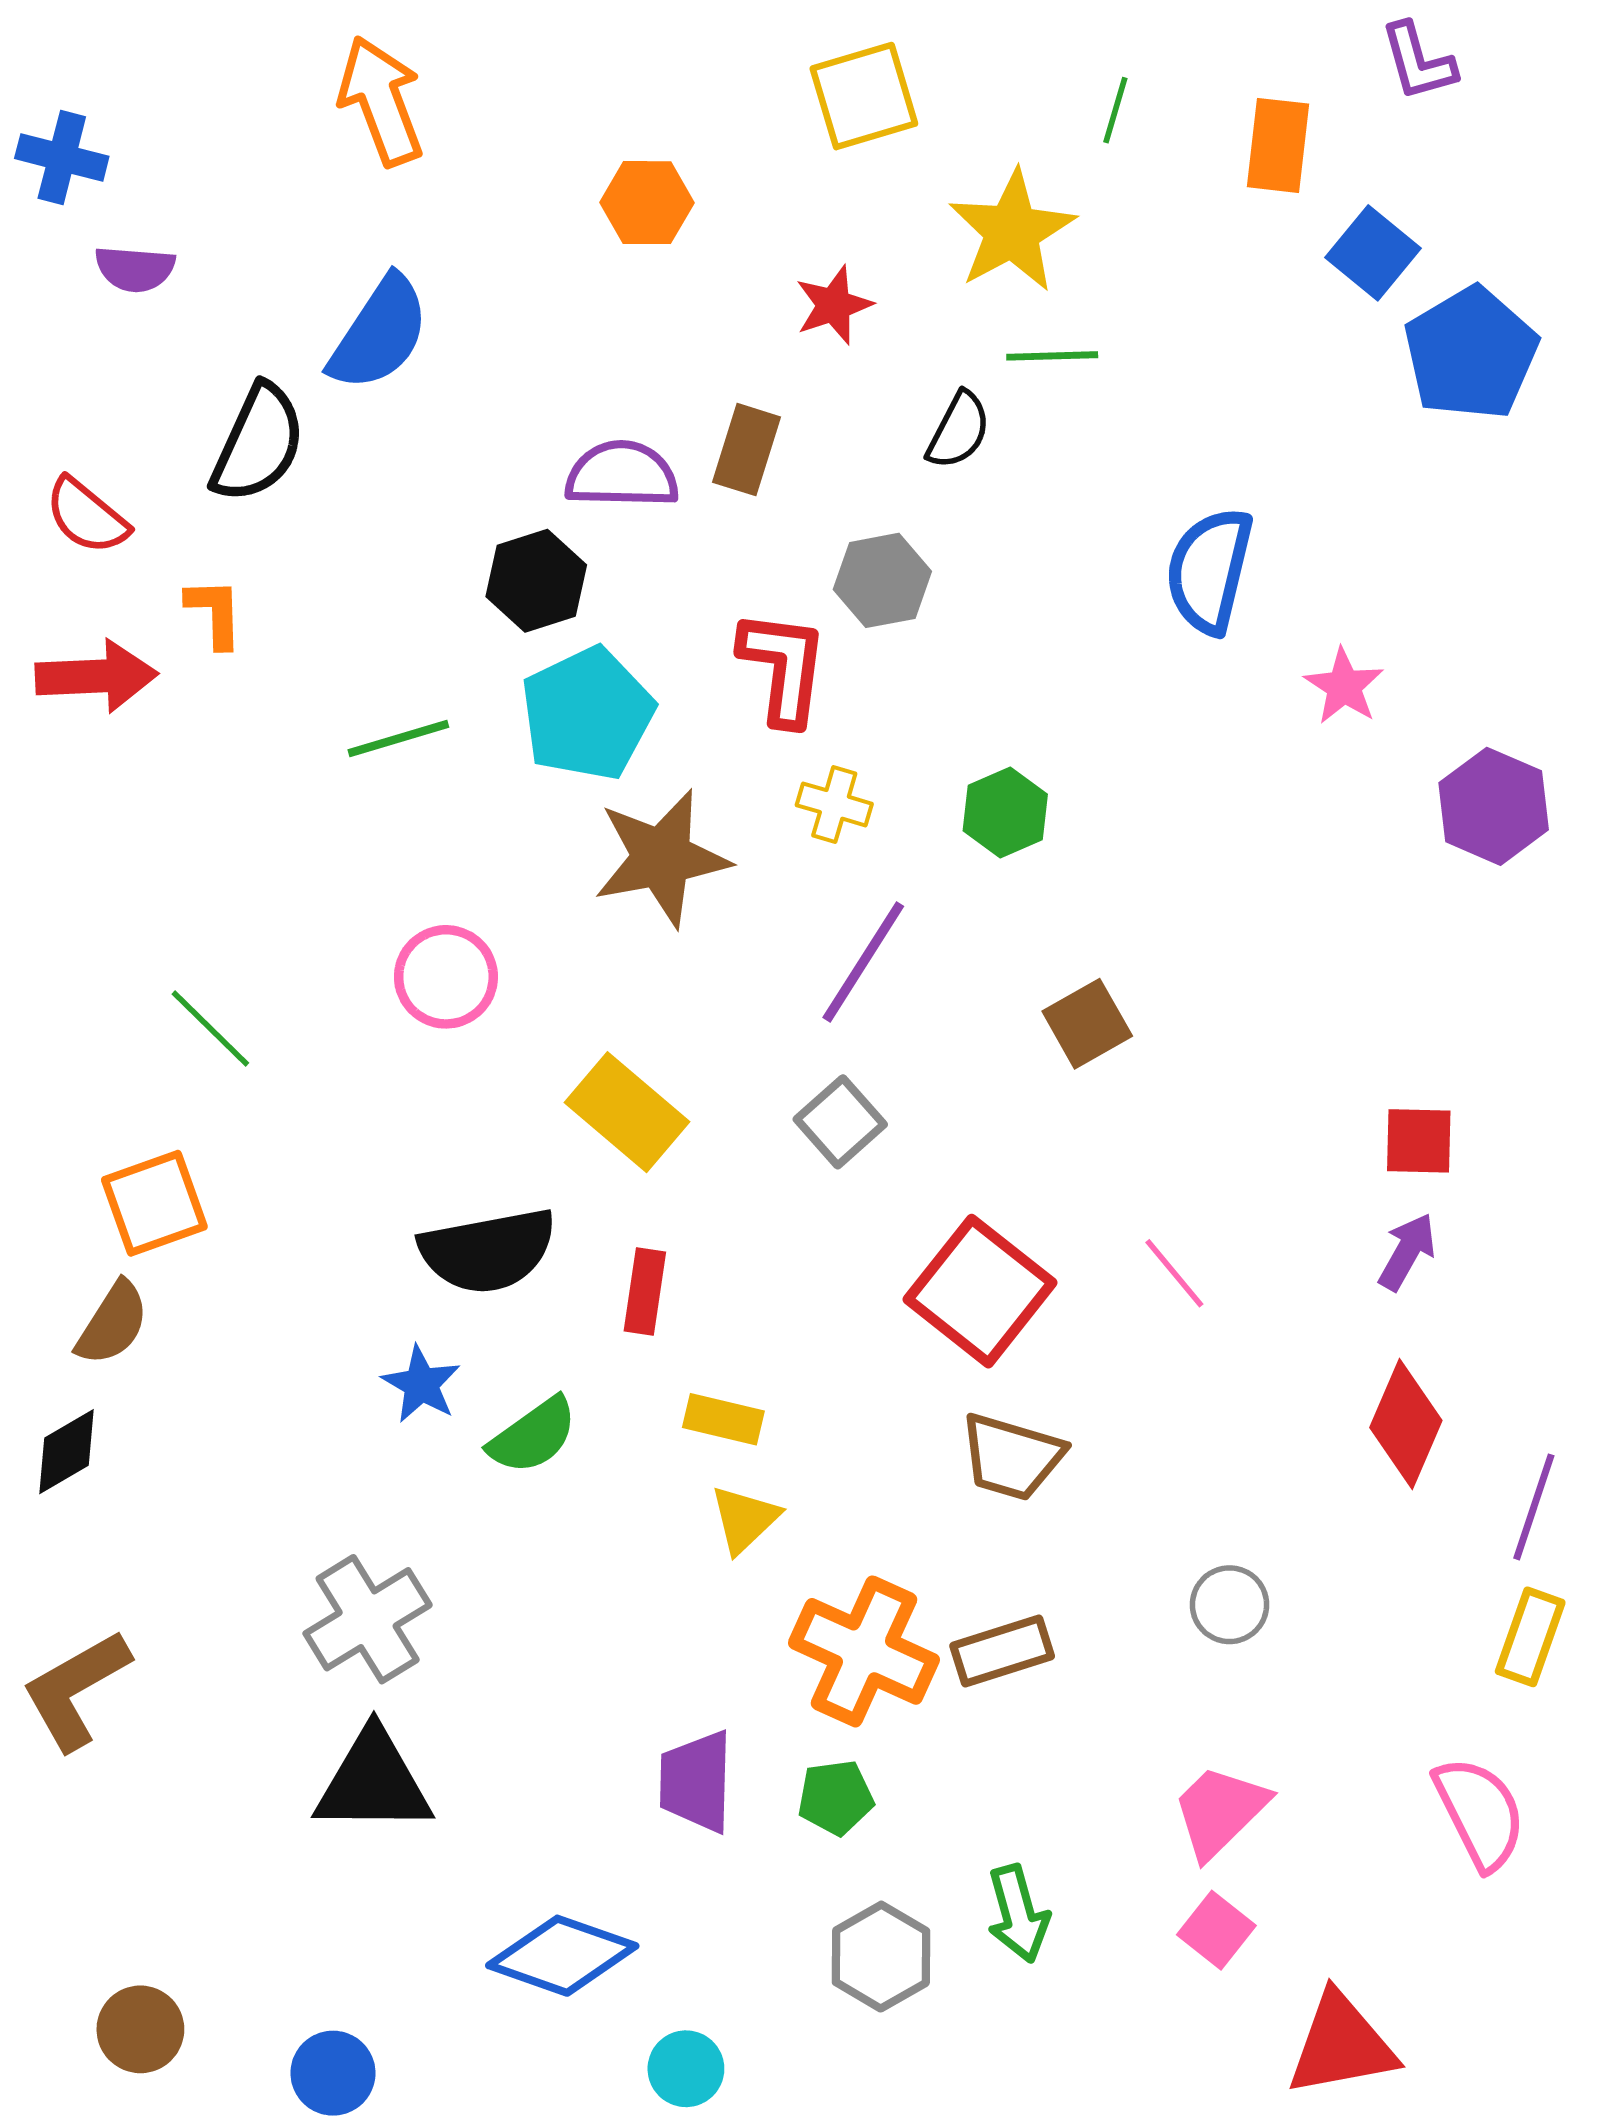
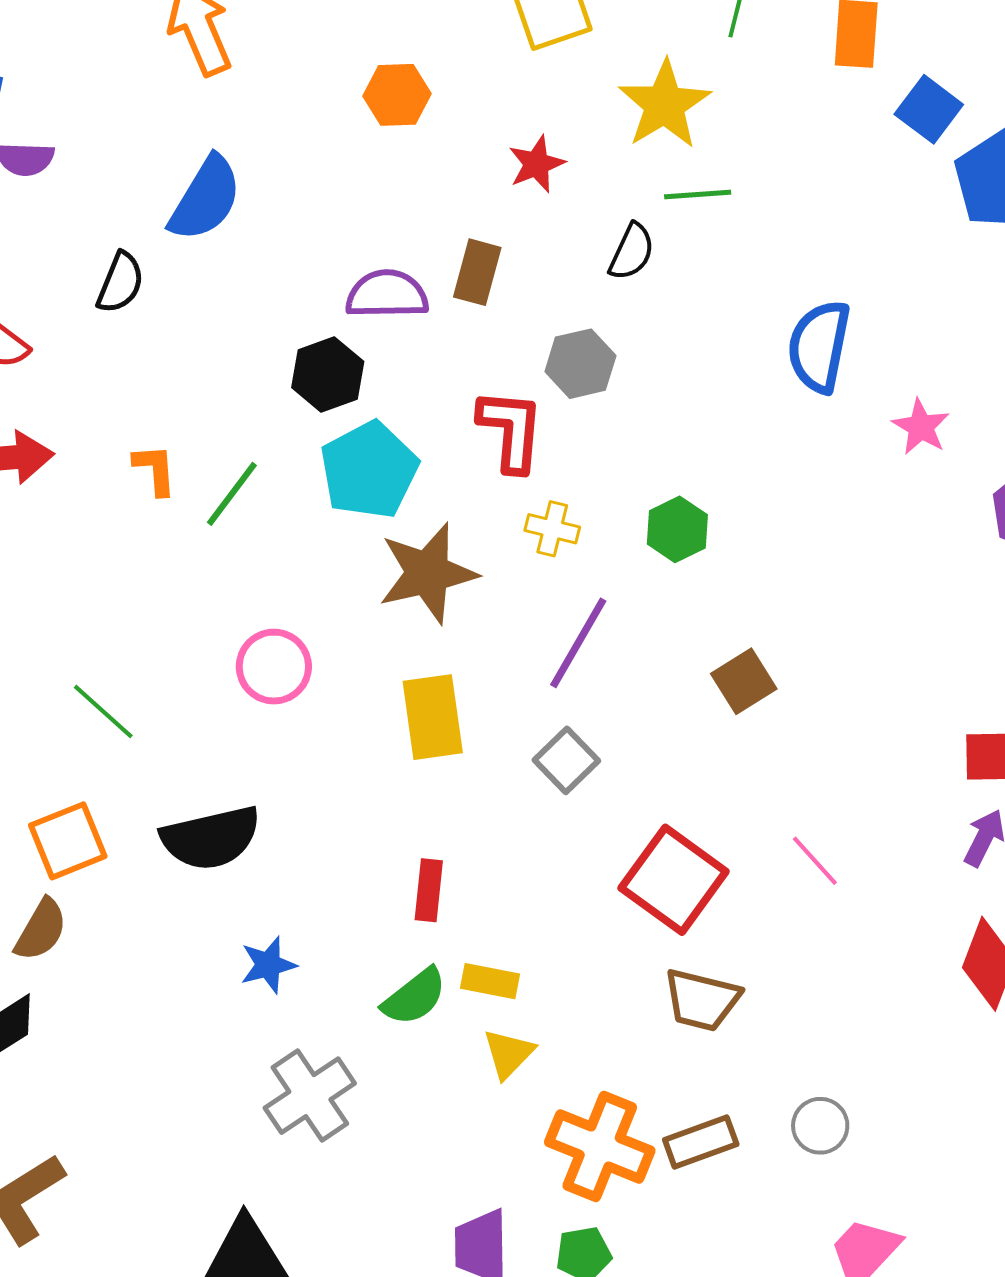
black semicircle: (258, 443) -> (120, 283), size x0.7
orange L-shape: (215, 613) -> (155, 470), moved
green line: (398, 738) -> (232, 494), turned -34
yellow rectangle: (627, 1112) -> (433, 717), moved, turned 44
black semicircle: (488, 1251) -> (211, 838), moved
blue star: (421, 1384) -> (268, 965), turned 30
green semicircle: (533, 1436) -> (414, 997), moved
gray circle: (1230, 1605) -> (820, 1126), moved
gray cross: (368, 1619) -> (310, 1096), moved

